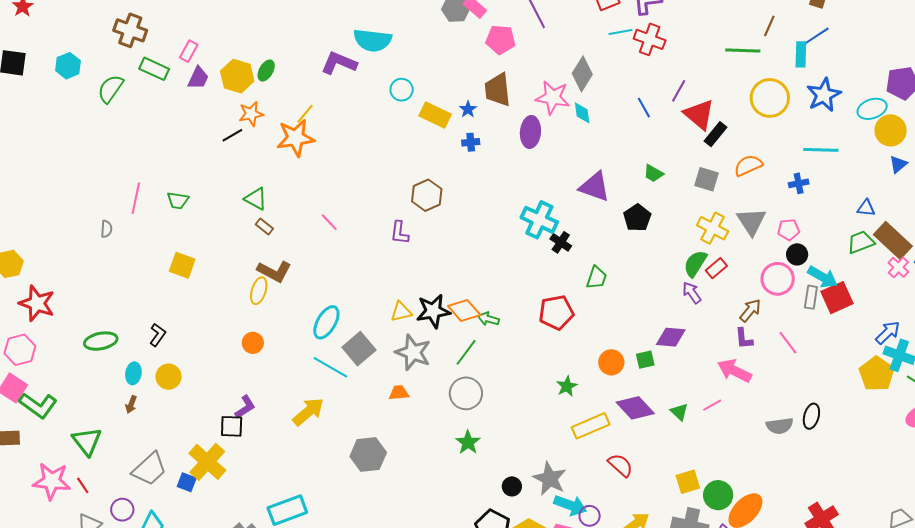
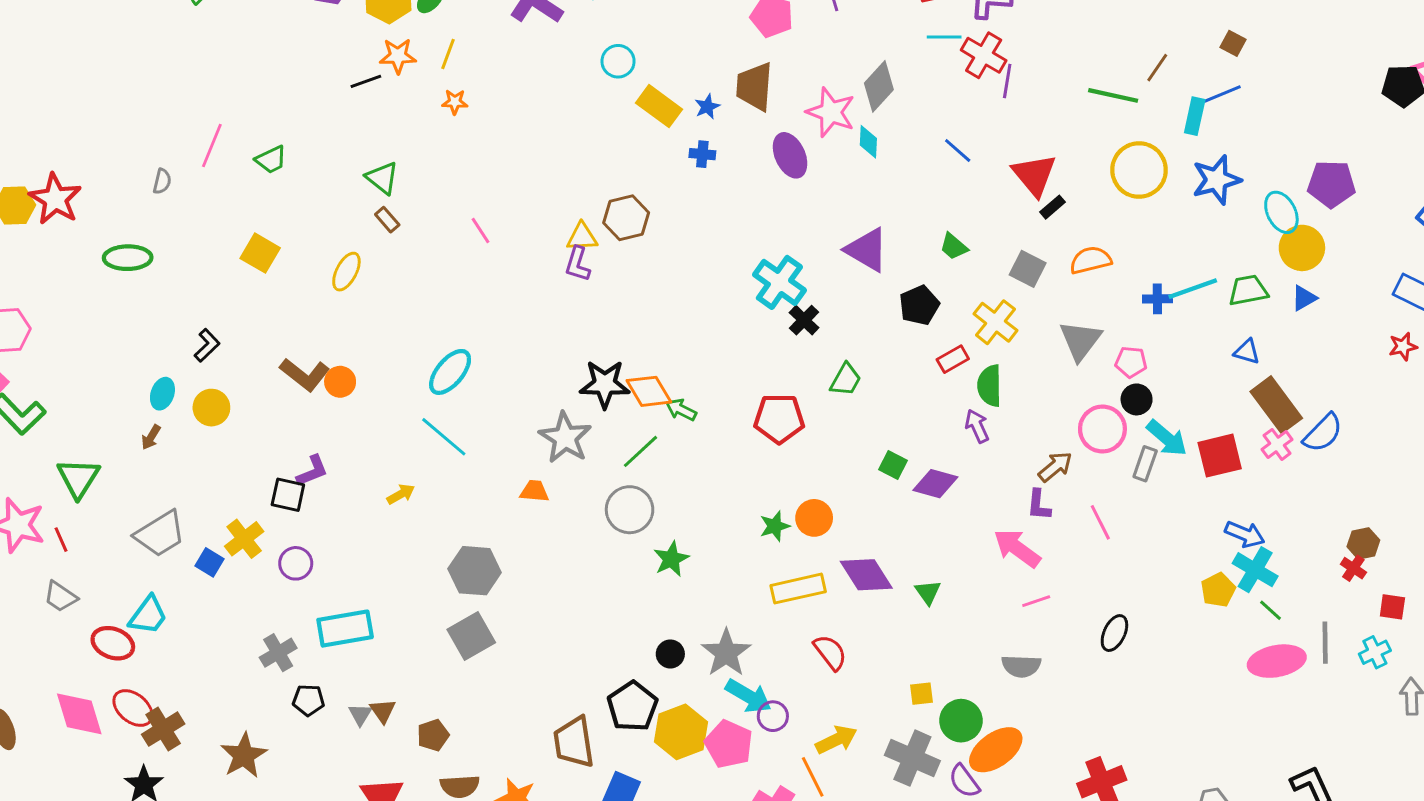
purple line: (679, 91) -> (1007, 81), moved, turned -30
blue line: (644, 108) -> (958, 151), turned -30
cyan ellipse: (872, 109) -> (1281, 212), turned 72
yellow line: (305, 114) -> (448, 54), moved, turned -30
purple ellipse: (530, 132) -> (790, 155), turned -40
black rectangle: (716, 134) -> (1052, 207), size x0.7
orange star: (296, 138) -> (455, 102), size x0.5
cyan line: (821, 150) -> (1193, 289), moved, turned -32
green trapezoid: (178, 200) -> (271, 160), turned -45
yellow cross: (713, 228) -> (995, 322), moved
green trapezoid: (861, 242) -> (1248, 290), moved
green semicircle: (695, 264) -> (990, 386), turned -44
red rectangle: (716, 268) -> (953, 359), moved
brown L-shape: (274, 271) -> (305, 375), moved
yellow ellipse: (259, 291) -> (346, 272), moved
red square: (837, 298) -> (1220, 456), moved
red star: (37, 303) -> (55, 199), moved
yellow triangle: (401, 312) -> (582, 237), moved
blue arrow: (888, 333) -> (1245, 534), turned 56
green ellipse: (101, 341) -> (128, 258), moved
gray square: (359, 349) -> (471, 636), moved
green square: (645, 360) -> (893, 465), moved, turned 30
orange circle: (611, 362) -> (814, 518), moved
yellow pentagon: (877, 374) -> (1218, 590), size x0.7
pink line: (712, 405) -> (1036, 601), moved
yellow arrow: (308, 412) -> (401, 494), size x0.6
gray semicircle: (780, 426) -> (1021, 666), moved
green star: (468, 442) -> (671, 559), moved
yellow cross: (207, 462) -> (244, 539), size x0.7
yellow square: (688, 482) -> (921, 694), size x0.7
purple circle: (122, 510) -> (296, 563), moved

